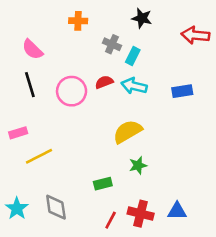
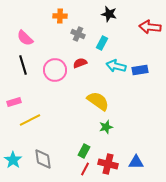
gray cross: (112, 44) -> (78, 34), moved
cyan arrow: (134, 86) -> (116, 66), moved
yellow semicircle: (128, 132) -> (98, 101), turned 65
green rectangle: (103, 184) -> (84, 151), moved, turned -48

